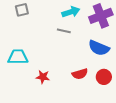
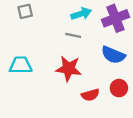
red semicircle: (80, 74) -> (90, 95), moved
red star: (43, 77) -> (69, 69), moved, size x1.6

